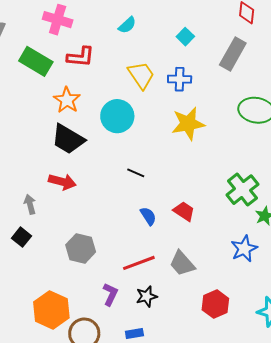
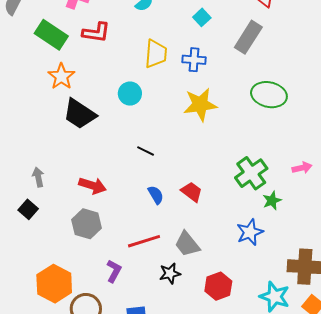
yellow trapezoid: (141, 75) -> (156, 54), turned 36
orange star: (67, 100) -> (61, 76), moved
cyan circle: (117, 116) -> (130, 94), size x0.7
red arrow: (62, 182) -> (92, 186), moved
black star: (147, 296) -> (170, 273), moved

